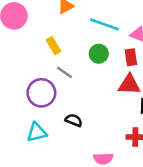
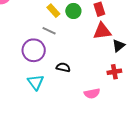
yellow rectangle: (53, 46) -> (53, 11), moved
cyan triangle: (37, 132) -> (36, 82), turned -42

